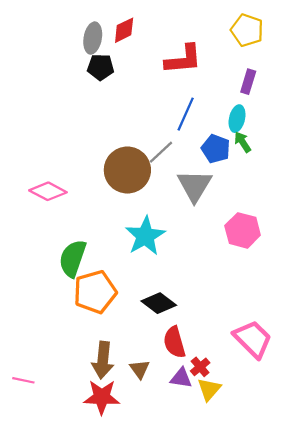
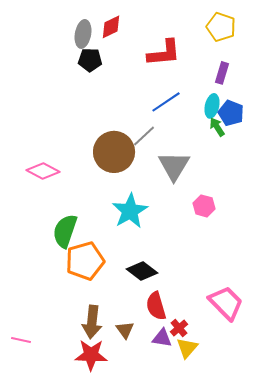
blue line: (186, 114) -> (166, 102), turned 32
blue pentagon: (216, 149) -> (231, 113), moved
pink hexagon: (243, 230) -> (204, 206), moved, size x0.7

